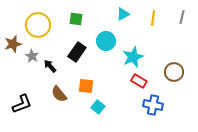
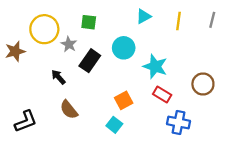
gray star: (32, 56) -> (69, 44), moved
cyan star: (133, 57) -> (155, 67), turned -30
orange square: (86, 86) -> (124, 100), moved, turned -35

